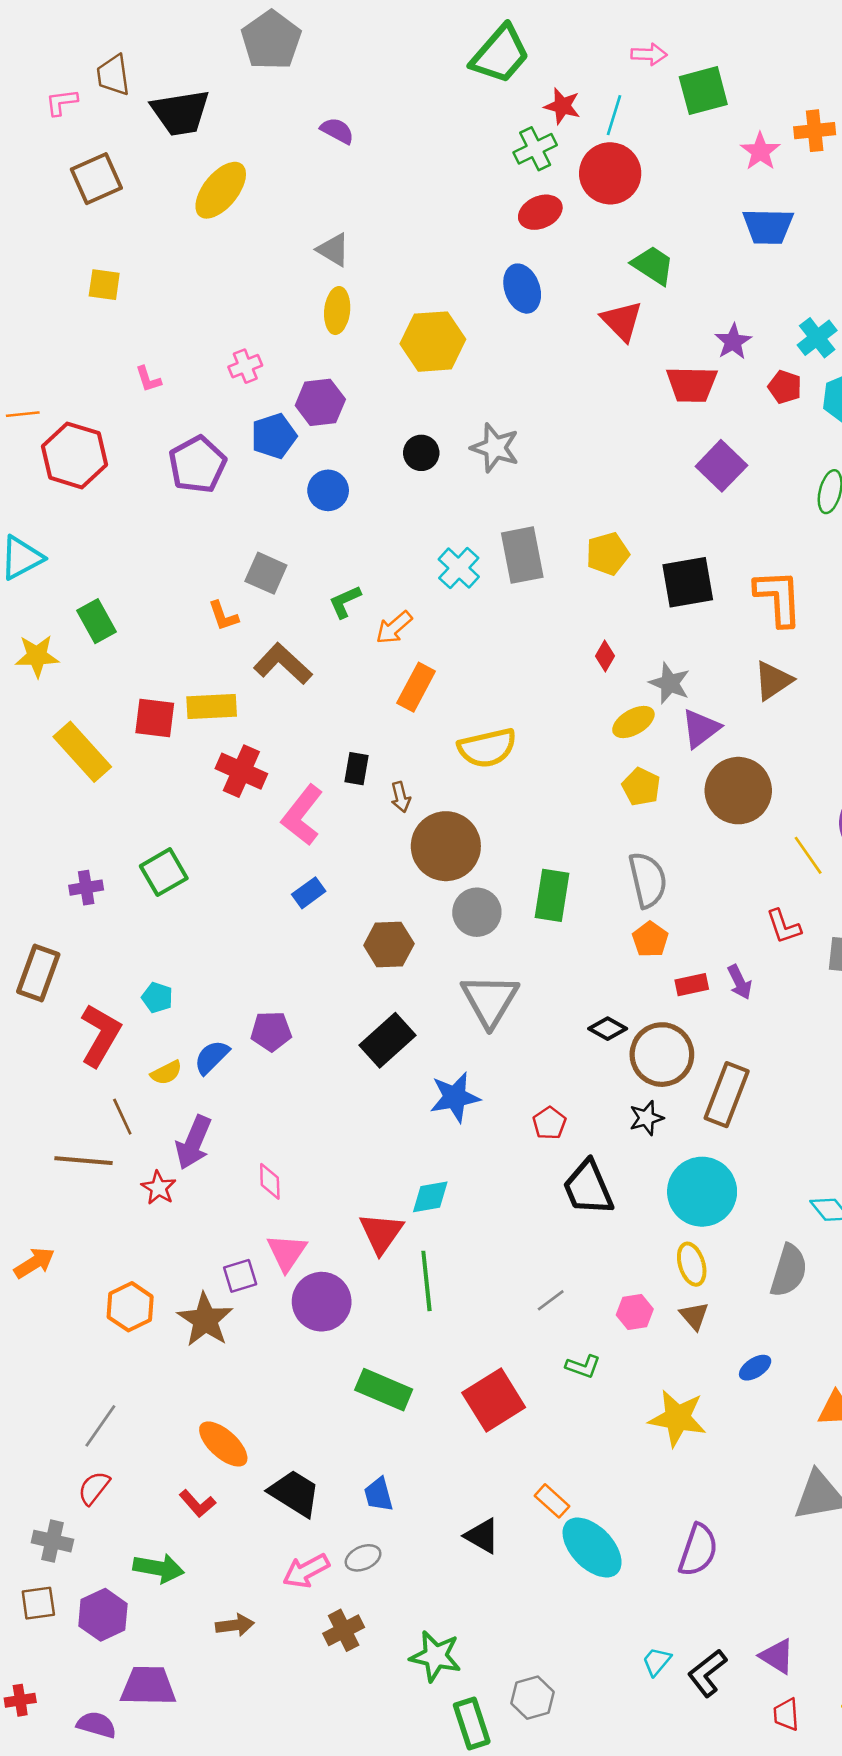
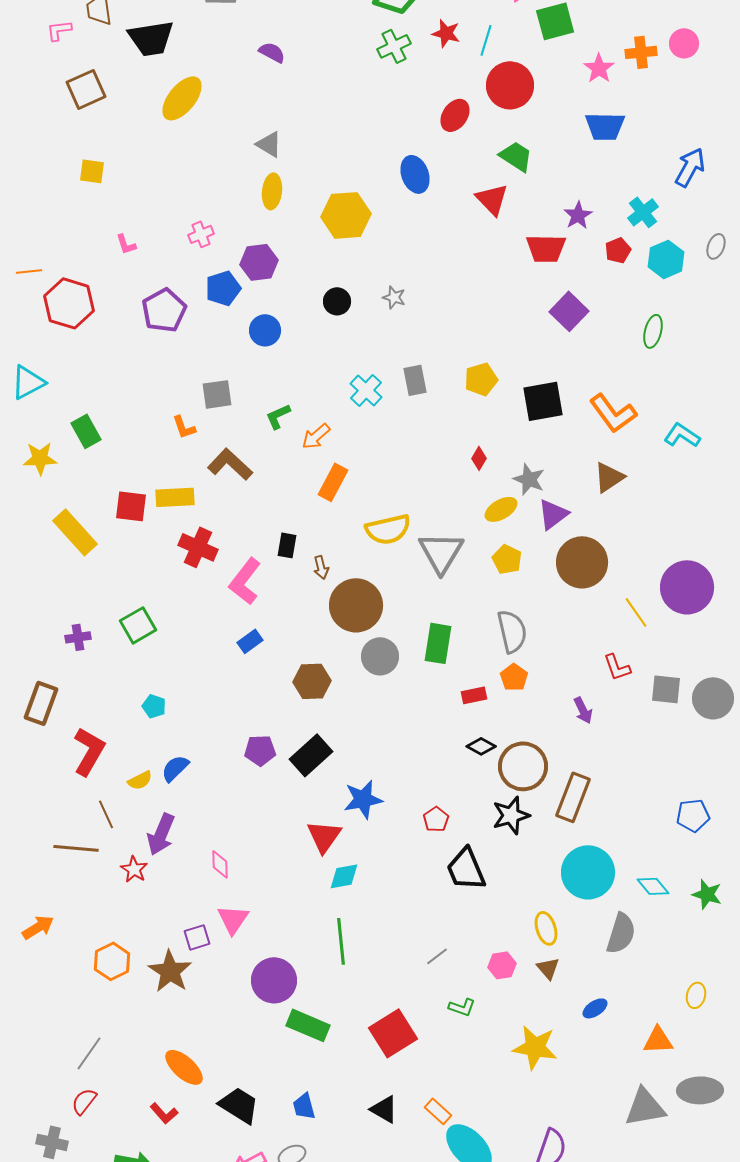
green cross: (535, 149) -> (394, 46), moved
red circle: (610, 173) -> (510, 85), moved
red ellipse: (540, 212) -> (455, 115), moved, turned -32
red pentagon: (785, 387) -> (618, 250), turned 30
gray star: (495, 448) -> (394, 297), size x0.6
gray rectangle: (522, 555) -> (415, 380), size x0.7
gray square: (266, 573) -> (217, 394), turned -32
orange L-shape: (778, 598) -> (613, 413), turned 147
red rectangle: (692, 985) -> (474, 695), moved
cyan pentagon: (157, 998) -> (154, 706), moved
gray triangle: (490, 1000) -> (441, 552), moved
purple pentagon: (271, 1031) -> (260, 750), moved
black star: (646, 1118) -> (511, 815), size x1.4
cyan circle: (702, 1192) -> (588, 872), moved
red triangle: (381, 1233) -> (324, 836), moved
purple circle: (322, 1302) -> (274, 980), moved
black triangle: (482, 1536) -> (384, 1109), moved

